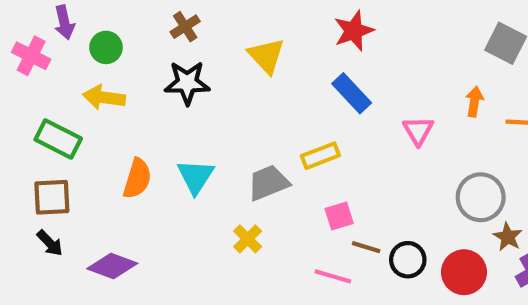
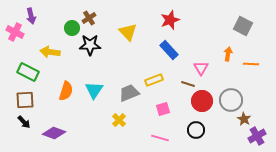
green circle: (106, 47) -> (72, 28), moved
brown line: (366, 247) -> (188, 84), moved
red circle: (464, 272) -> (202, 101), moved

